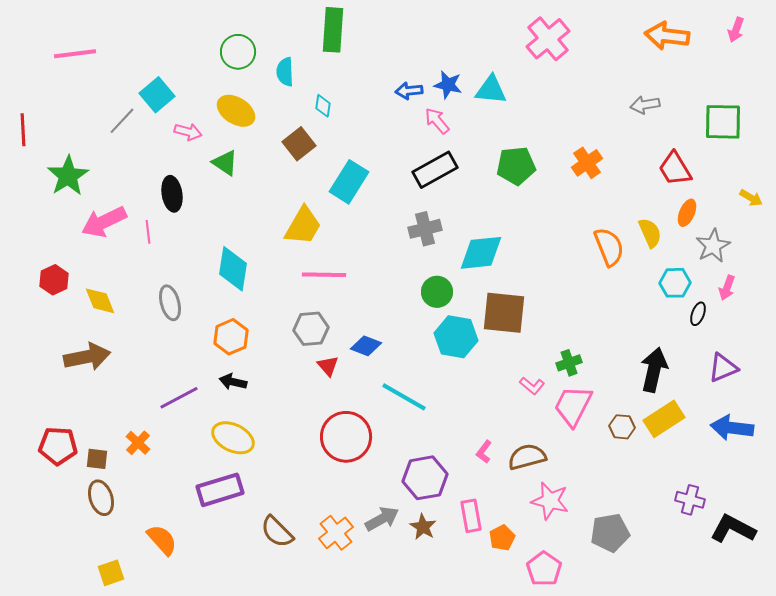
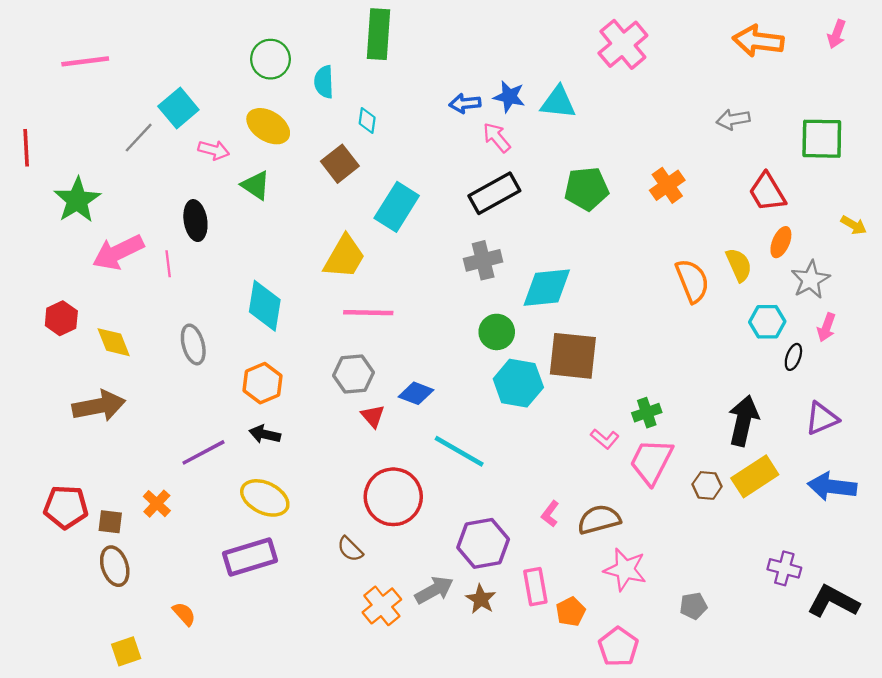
brown semicircle: (277, 532) -> (350, 549), moved, size x0.7
gray pentagon: (610, 533) -> (693, 606), size x0.6
orange semicircle: (162, 540) -> (184, 614), size x0.7

